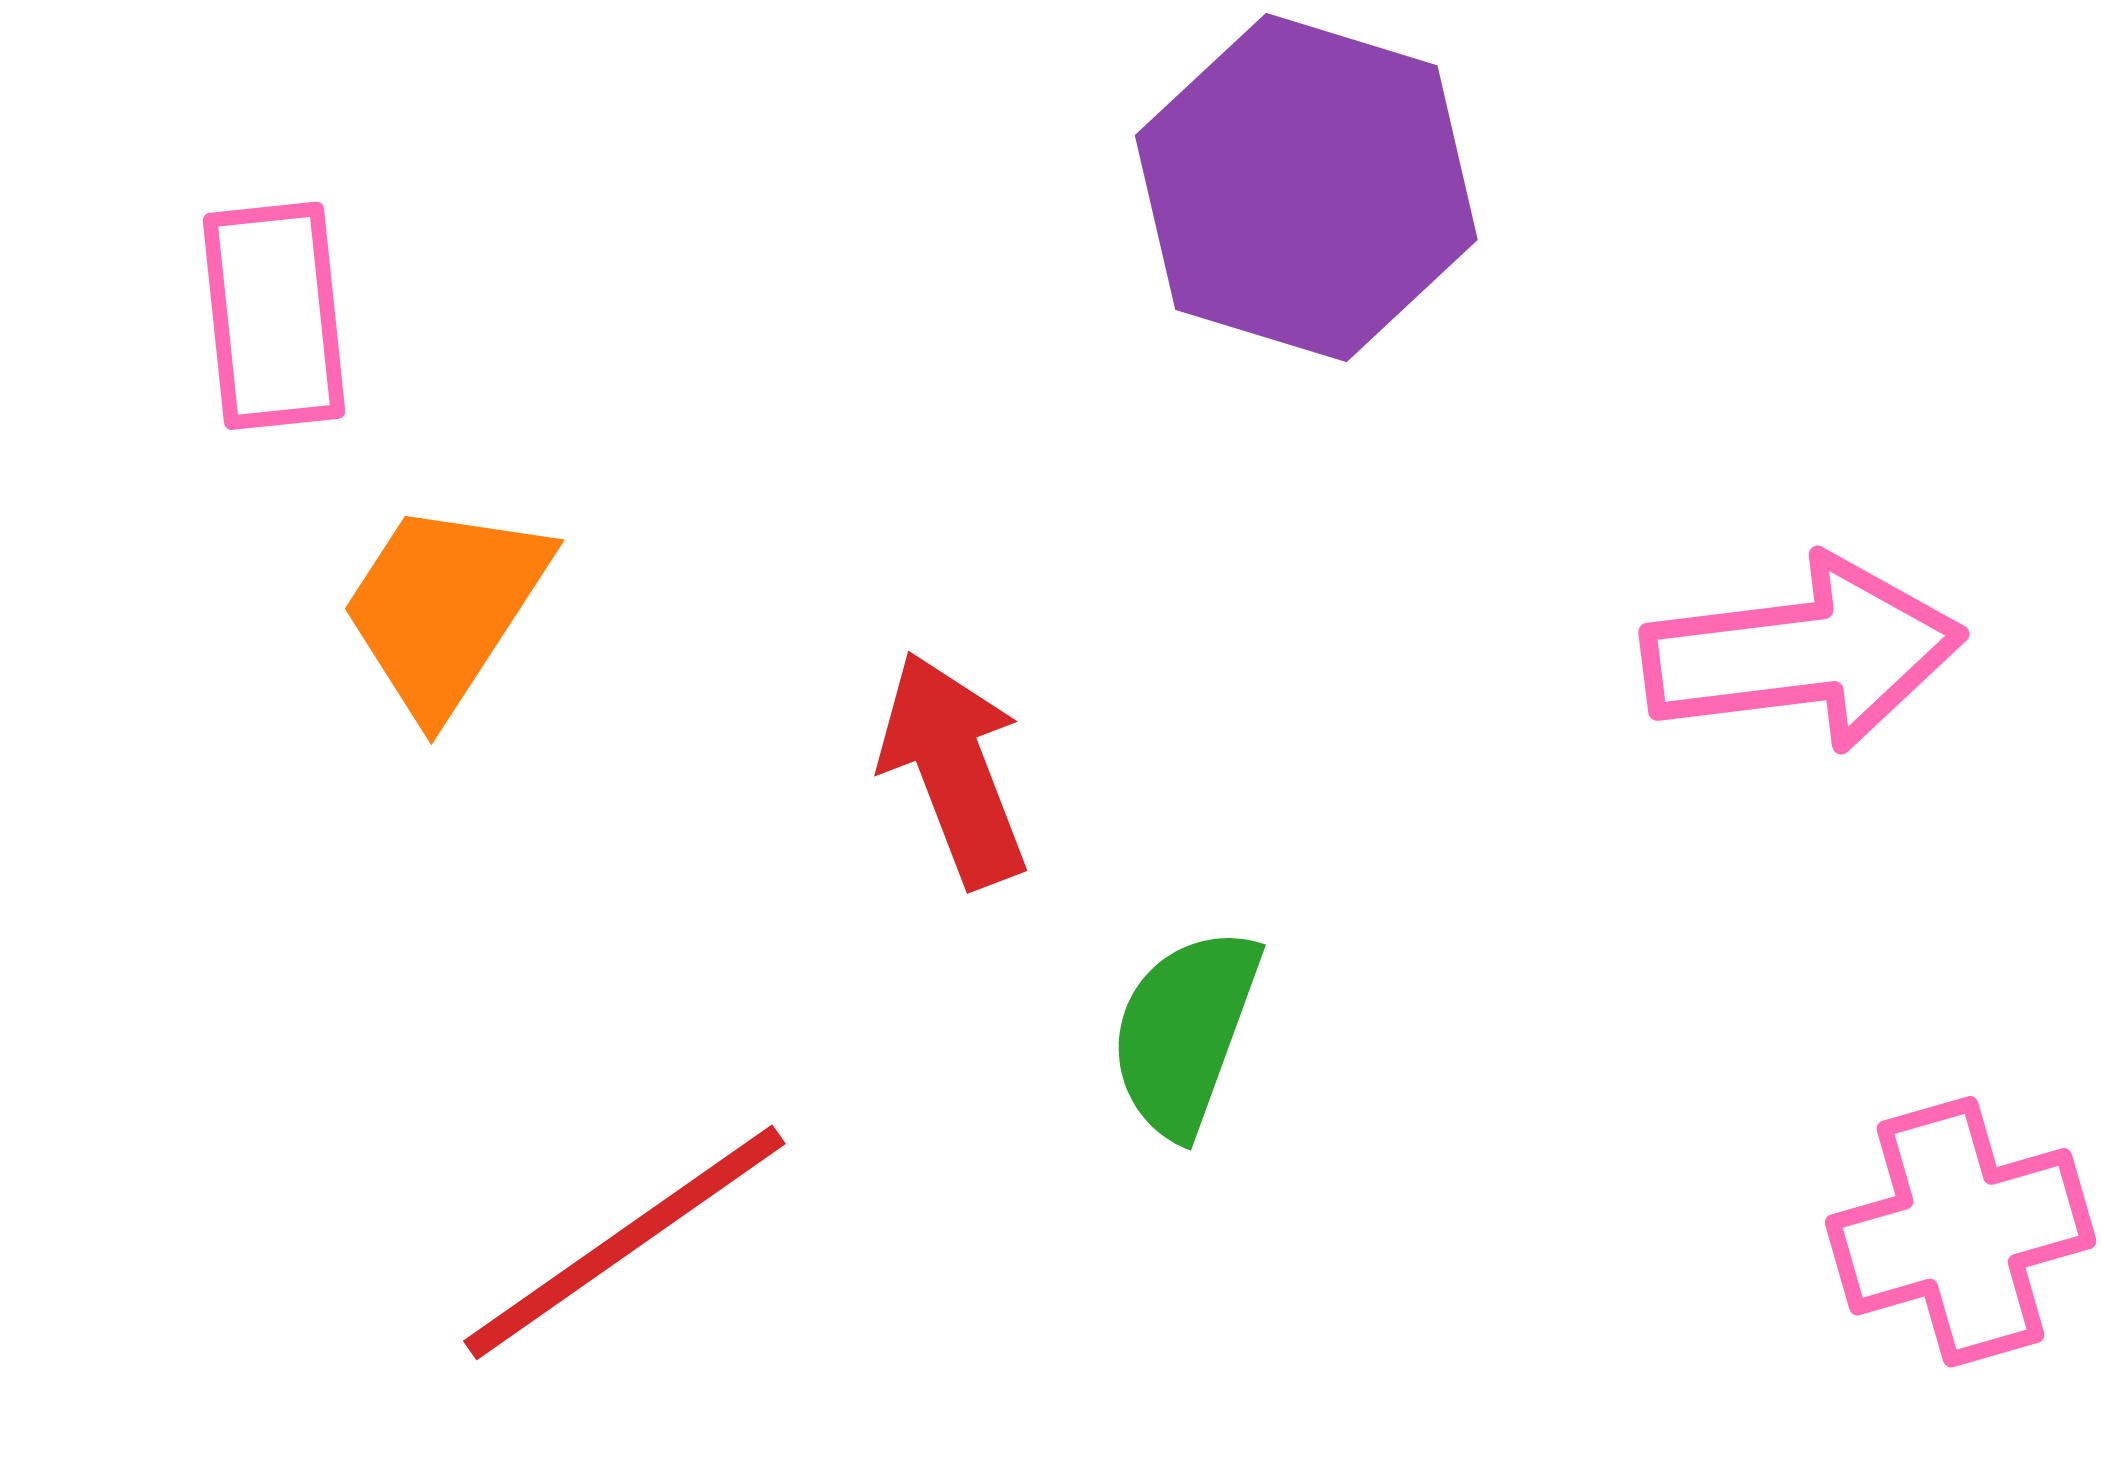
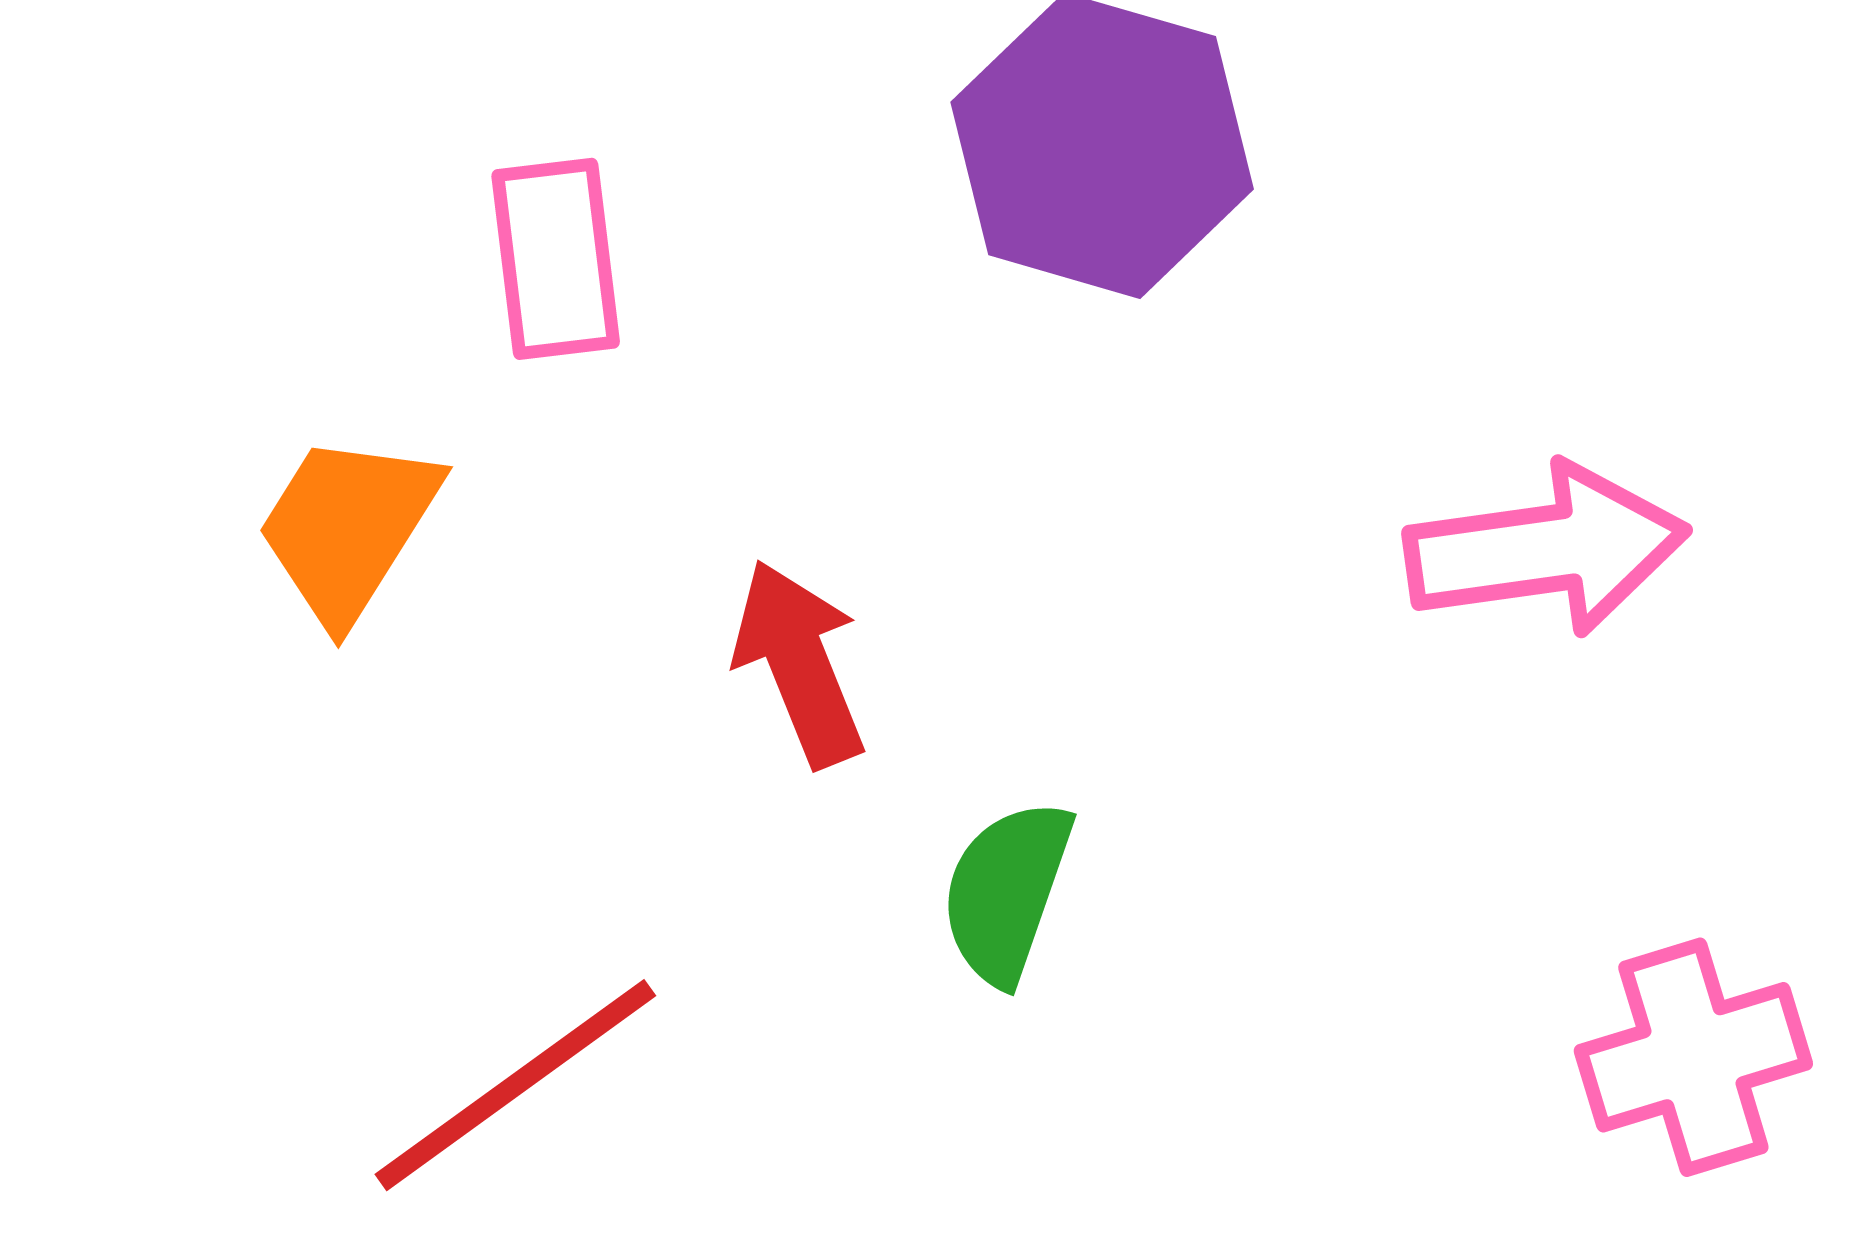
pink rectangle: (274, 316) -> (556, 259), moved

